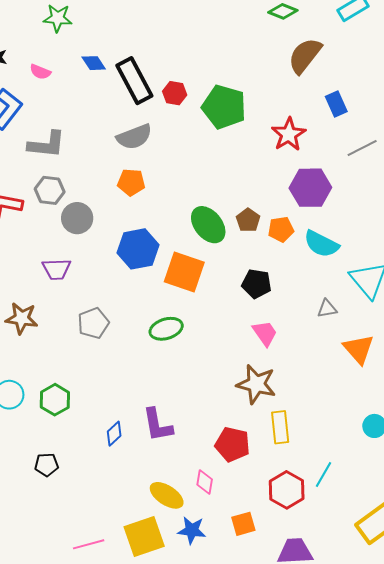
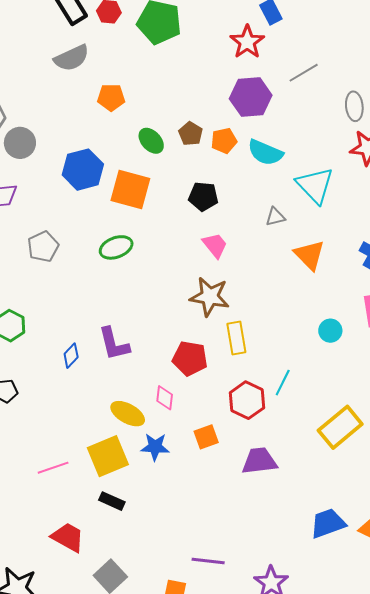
red star: (289, 134) -> (247, 42), moved
gray line: (362, 148) -> (304, 73), moved
orange pentagon: (131, 182) -> (111, 97), moved
green ellipse: (208, 225) -> (151, 141), size x0.7

